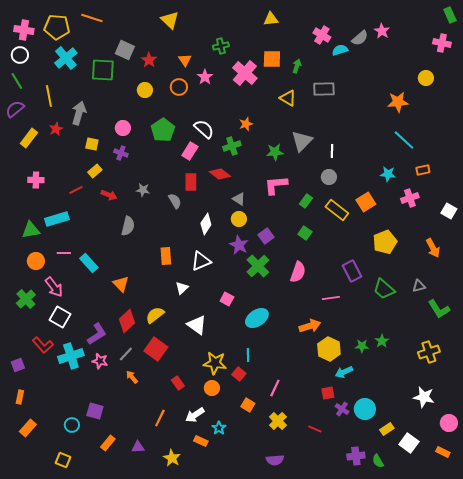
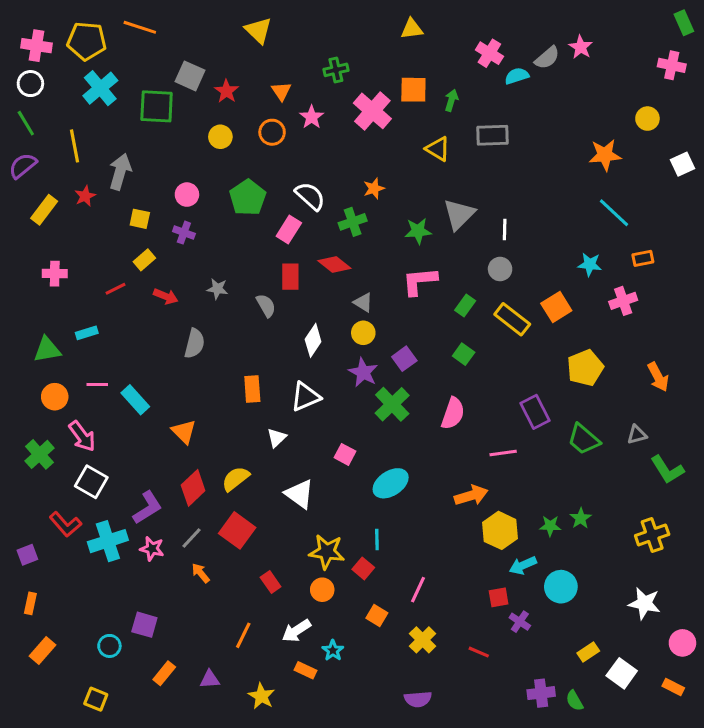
white square: (449, 211) -> (682, 164), moved, turned 35
cyan rectangle: (57, 219) -> (87, 333), size x0.6
cyan circle: (365, 409) -> (561, 587), moved

